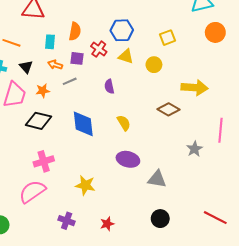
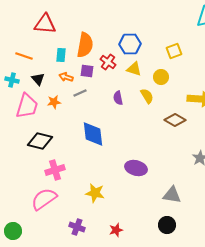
orange semicircle: (75, 31) -> (85, 45), size x1.4
black diamond: (39, 121) -> (40, 141), moved
yellow semicircle: (124, 123) -> (147, 96), moved
gray triangle: (157, 179) -> (172, 195), moved

